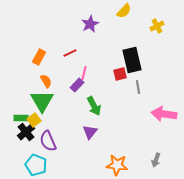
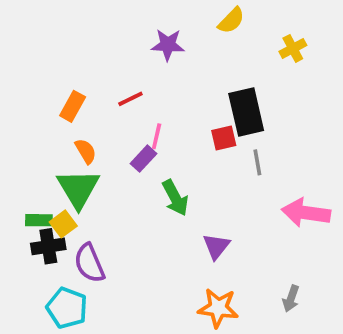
purple star: (90, 24) -> (168, 45), turned 30
black cross: (26, 132) -> (48, 246), turned 30
purple triangle: (90, 132) -> (216, 246), moved

